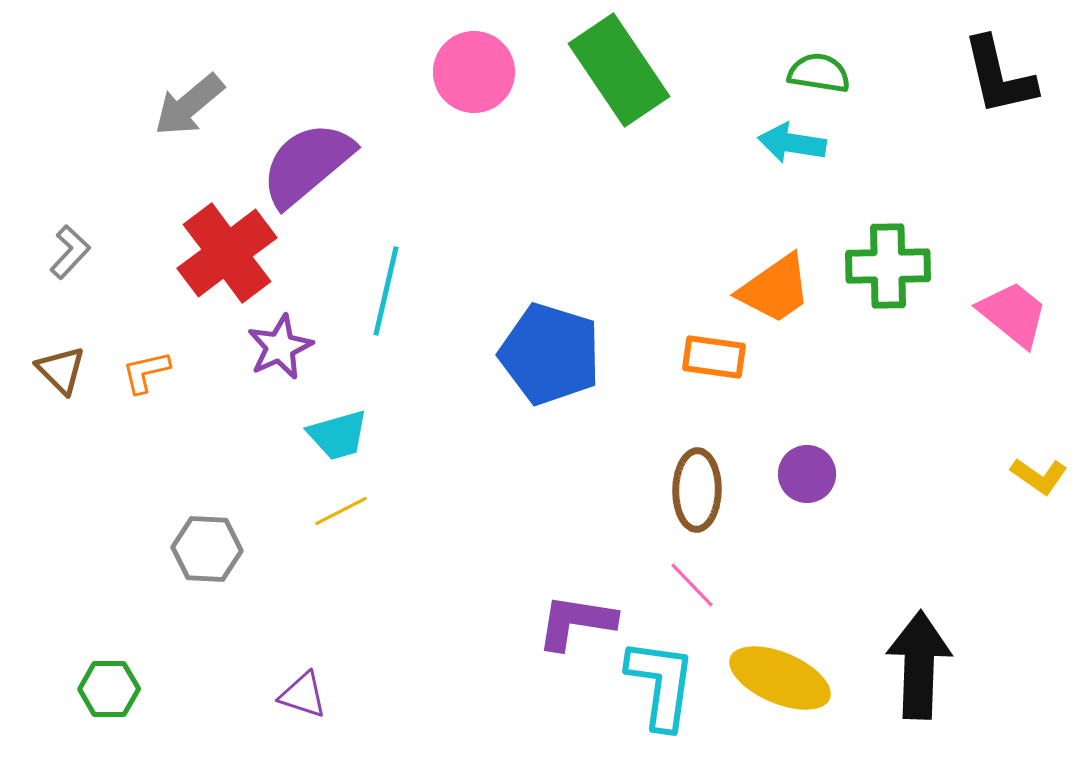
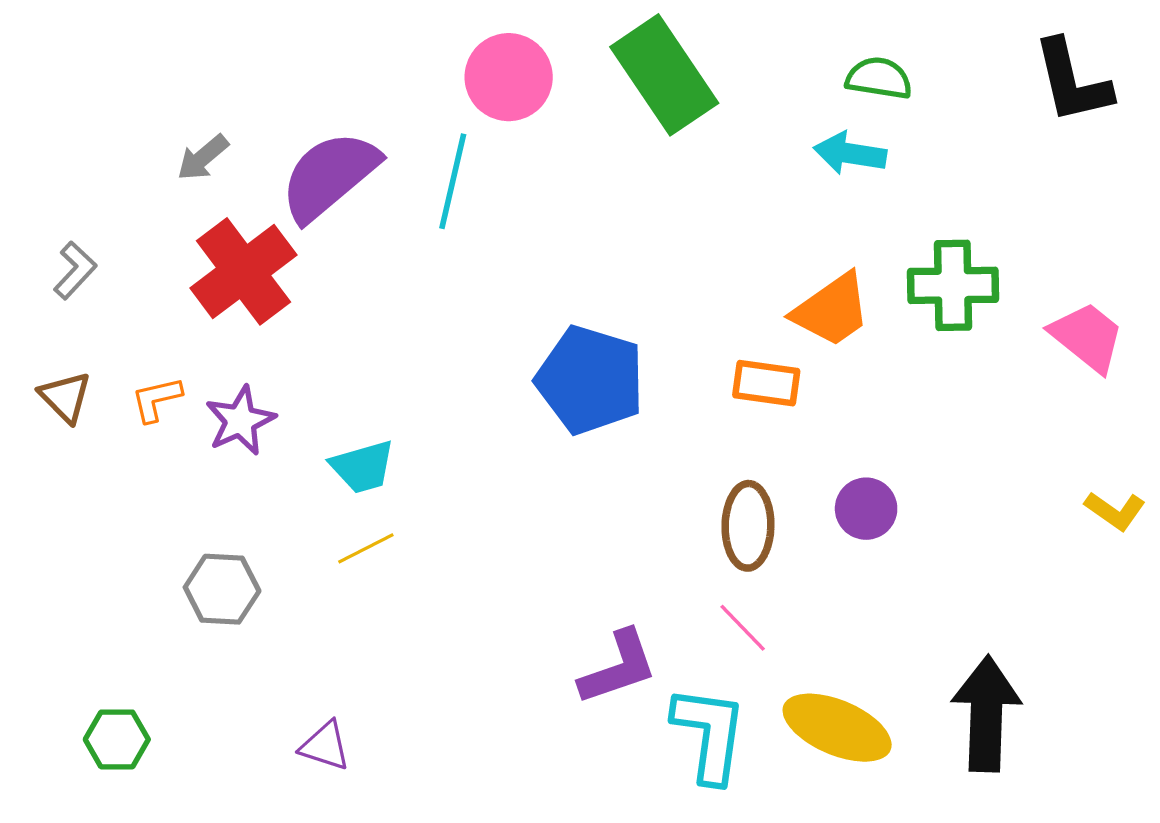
gray arrow: (189, 105) -> (203, 158), moved, size x0.7
cyan line: (386, 291) -> (453, 181), moved
purple star: (280, 347) -> (240, 421), moved
purple L-shape: (576, 622) -> (618, 668), turned 152

